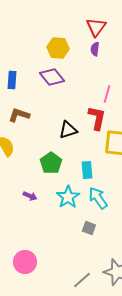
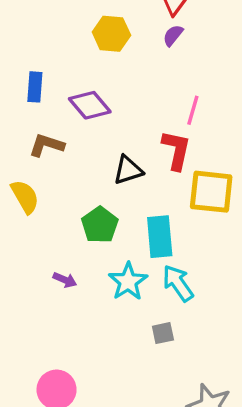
purple semicircle: (95, 49) -> (173, 35), turned 32
purple diamond: (52, 77) -> (90, 105), moved
cyan rectangle: (87, 170) -> (160, 237), size x1.4
gray square: (89, 228) -> (163, 333), turned -32

